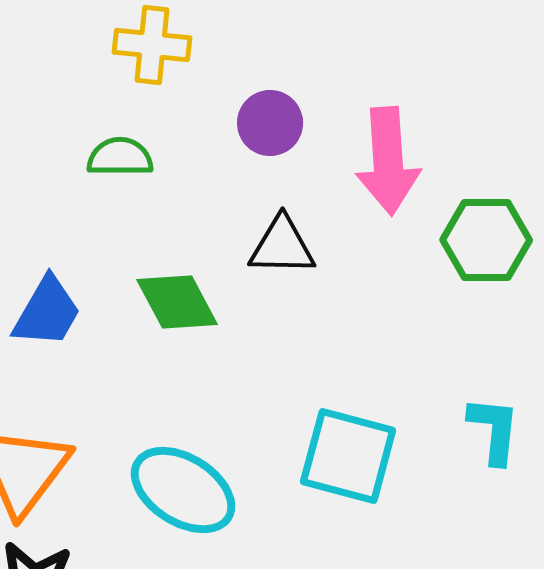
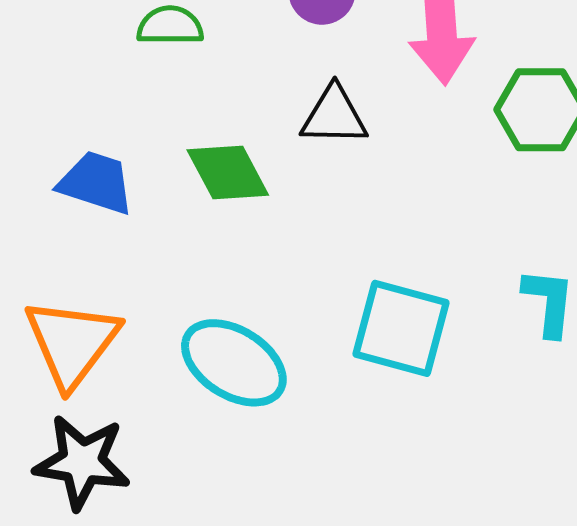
blue trapezoid: (47, 312) -> (96, 183), turned -102

